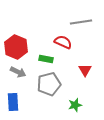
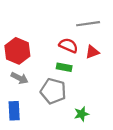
green rectangle: (46, 59) -> (64, 67), moved
red triangle: (85, 70) -> (92, 52), moved, turned 40
gray pentagon: (49, 84) -> (53, 91), turned 30

